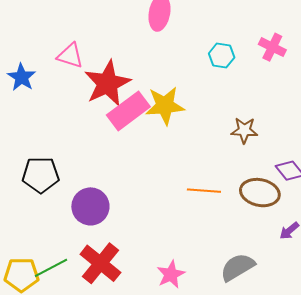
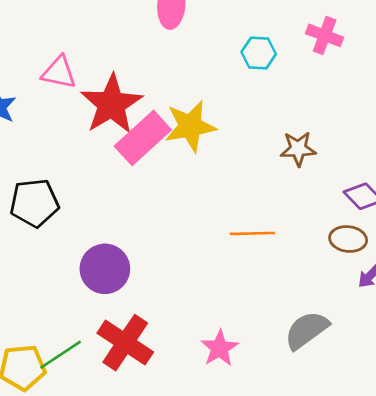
black pentagon: (41, 175) -> (34, 203), moved
brown ellipse: (260, 193) -> (348, 239), moved, size x0.7

